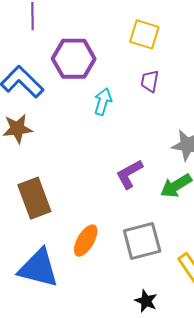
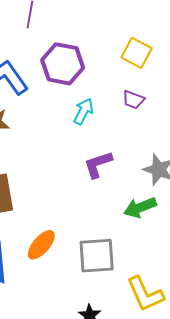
purple trapezoid: (150, 81) -> (133, 100), turned -90
purple L-shape: (129, 174) -> (98, 164), moved

